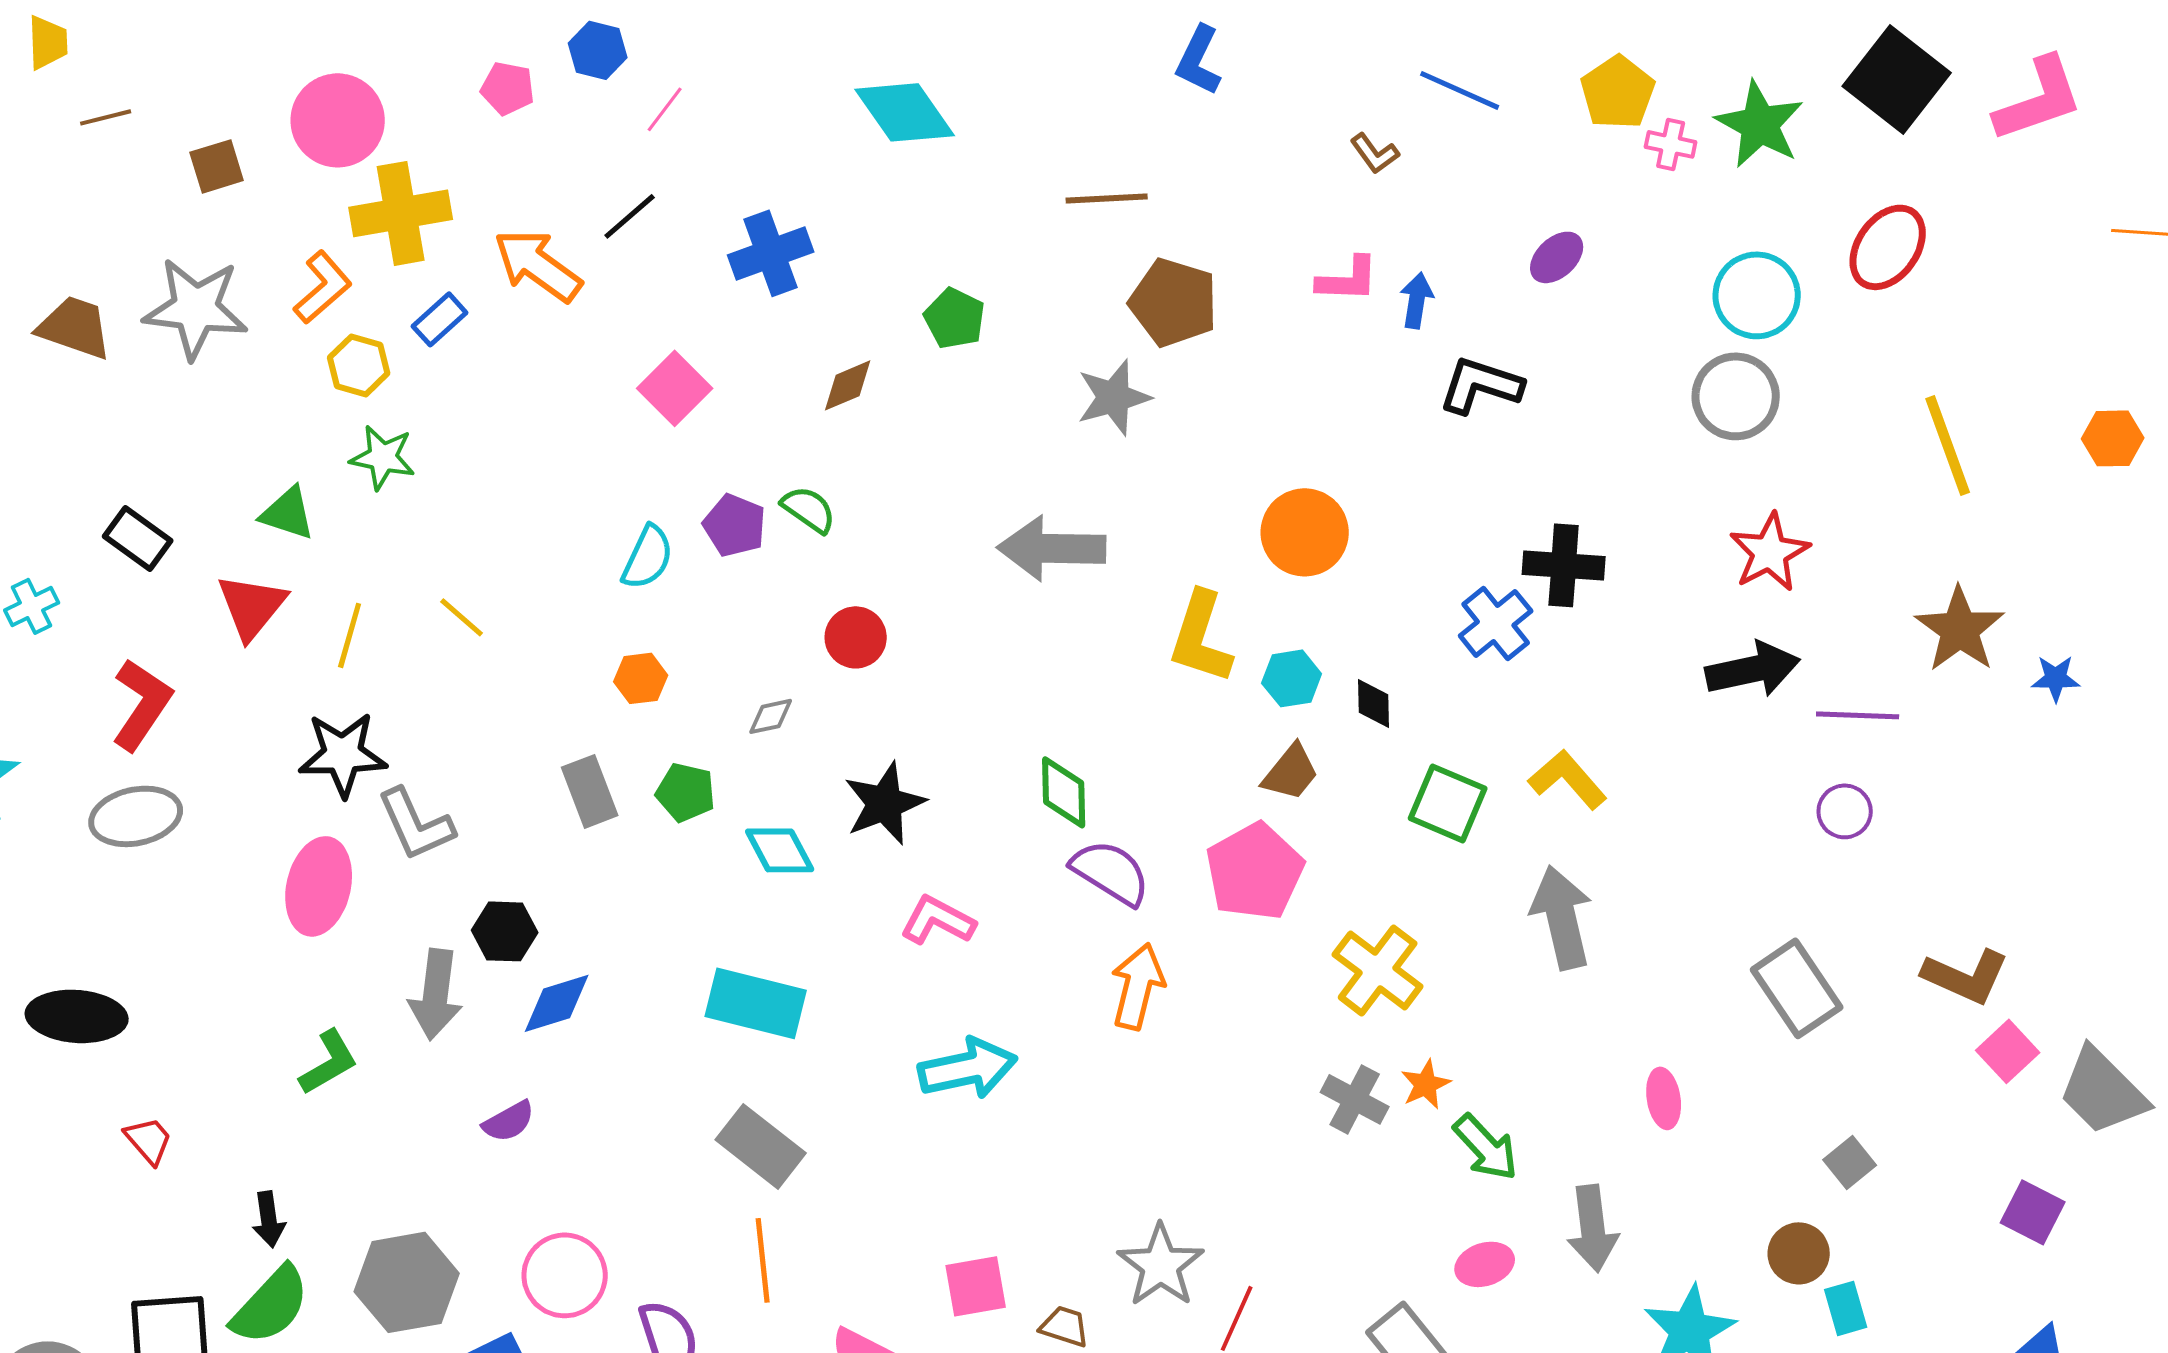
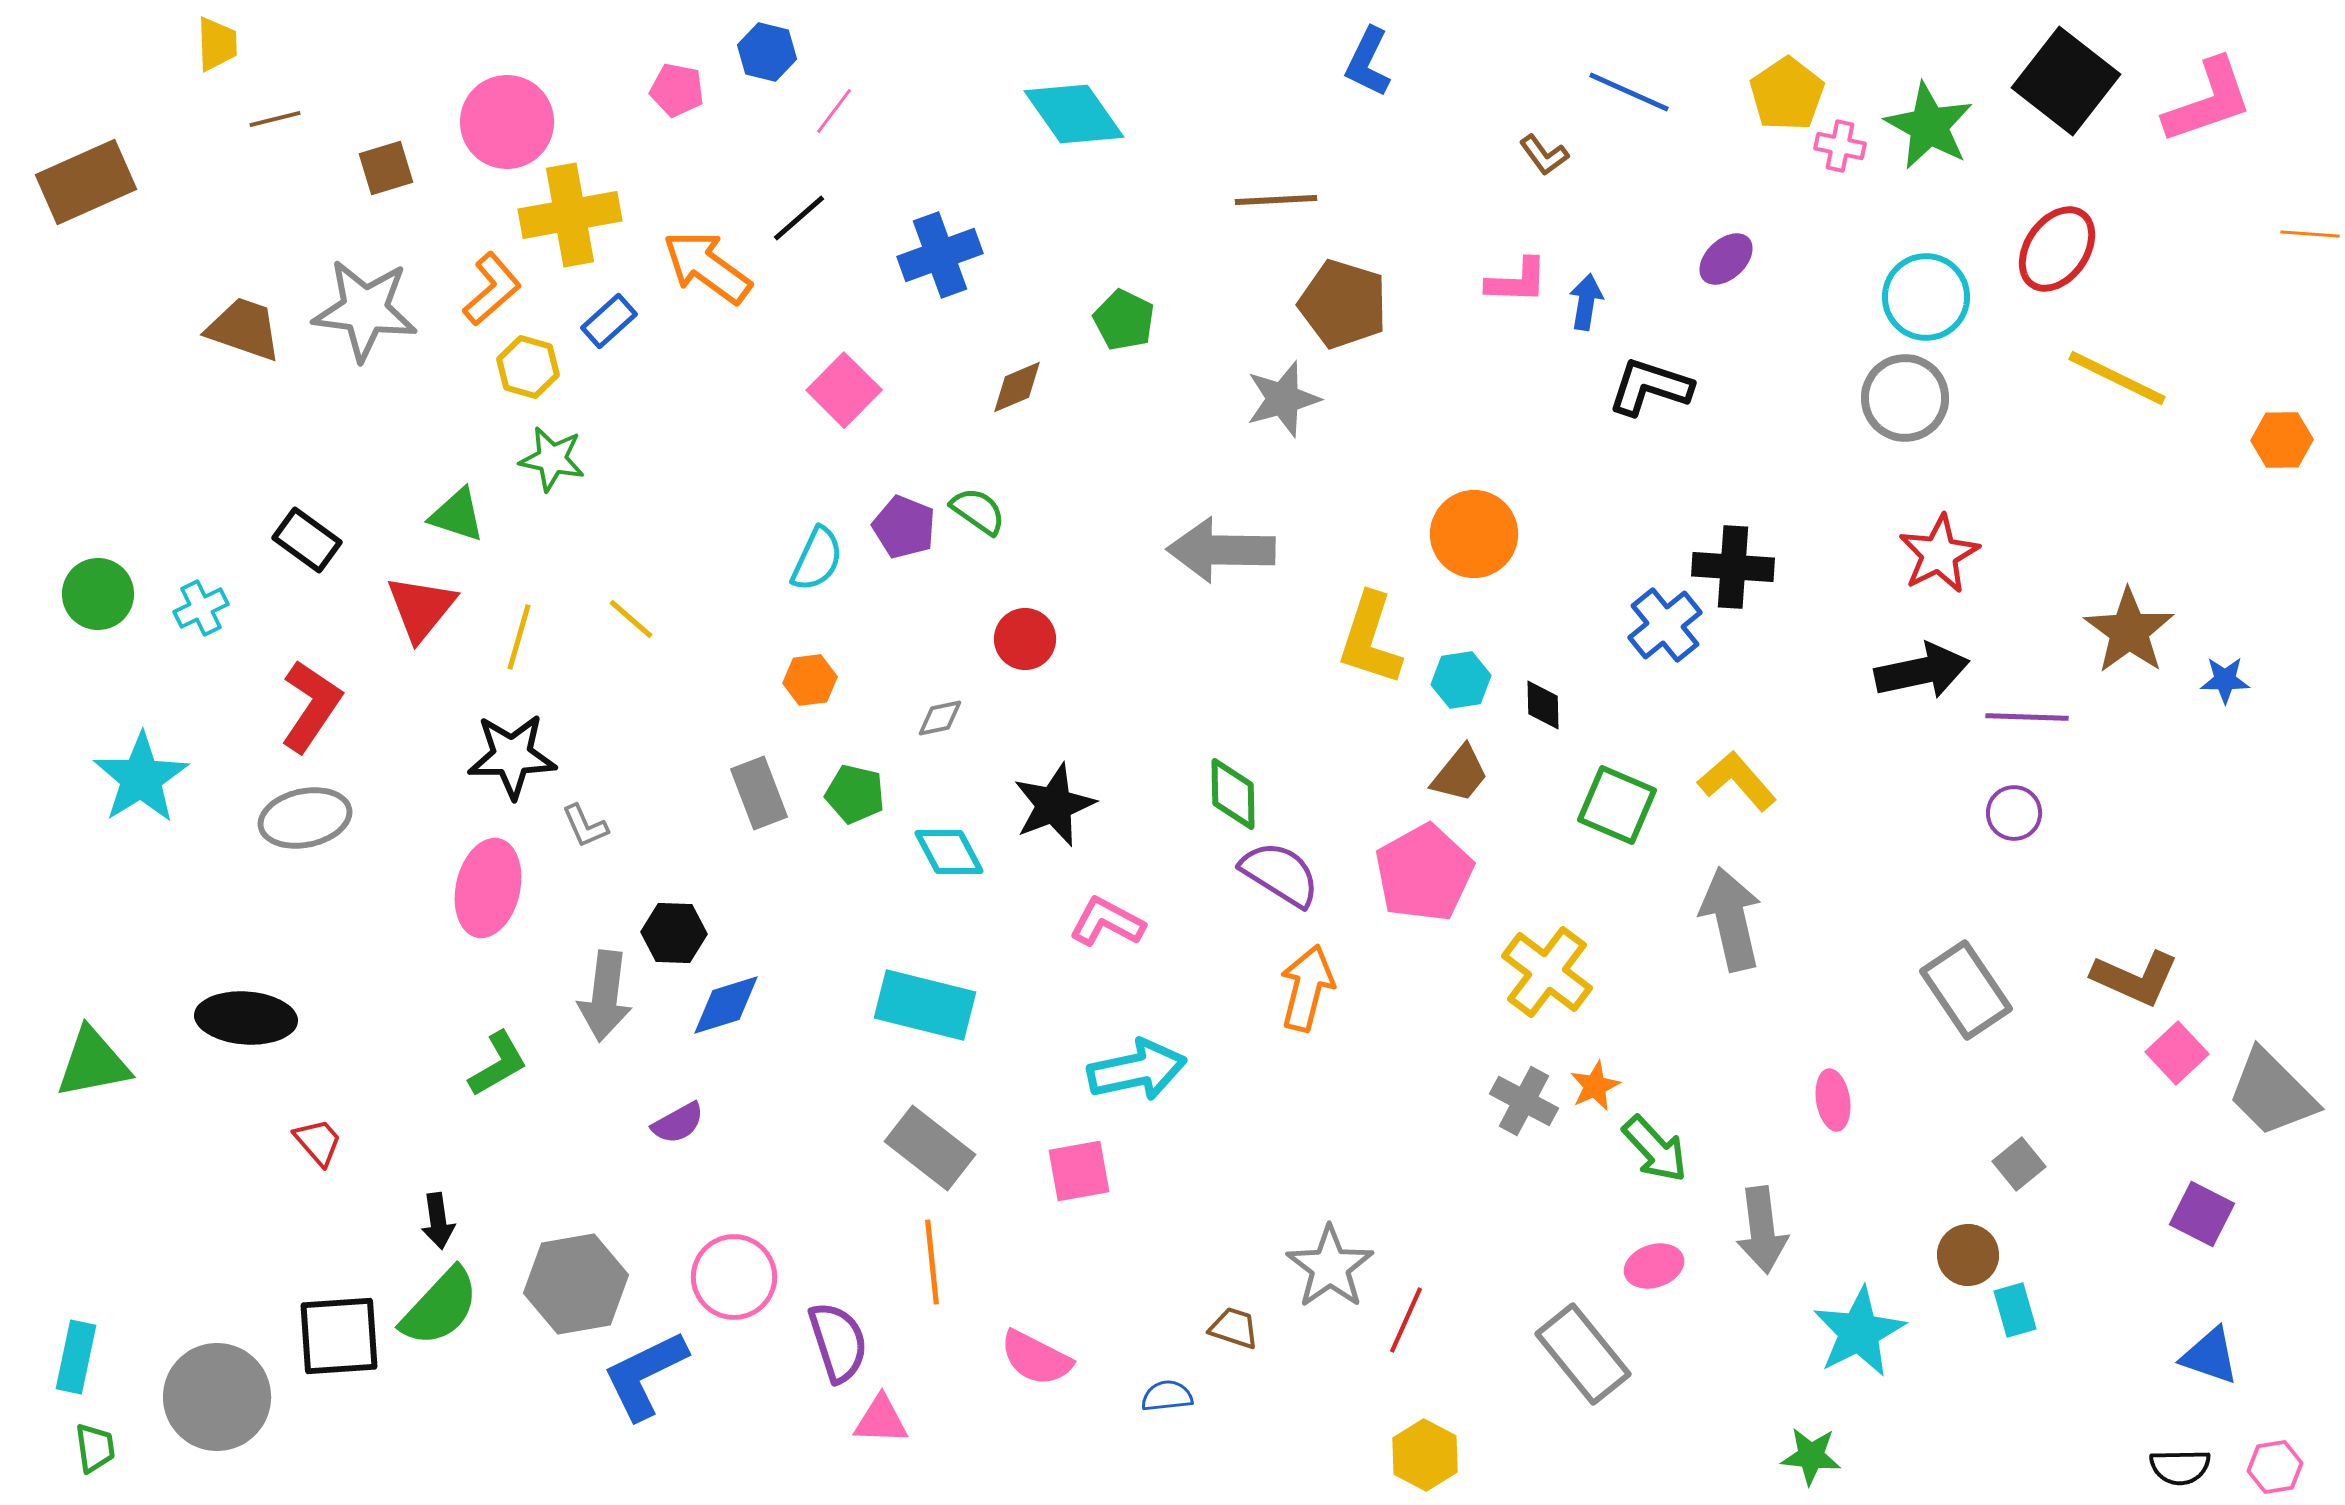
yellow line: (1948, 445) -> (2117, 378), moved, turned -44
gray L-shape: (416, 824) -> (585, 826), size x0.6
pink square: (976, 1286) -> (1079, 1171), moved

